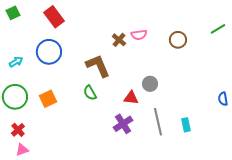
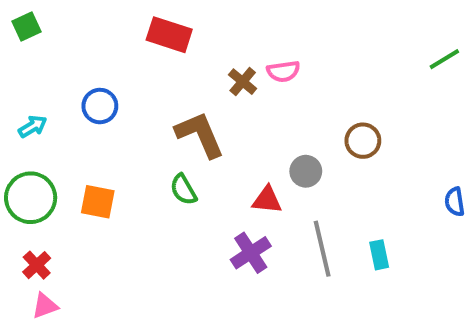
red rectangle: (54, 17) -> (169, 35), moved, turned -35
brown circle: (178, 40) -> (363, 141), moved
blue circle: (49, 52) -> (100, 106), size x0.7
orange square: (48, 99) -> (98, 202), turned 36

